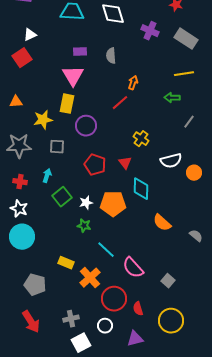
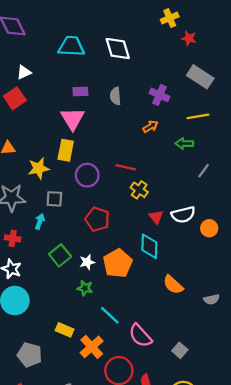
purple cross: (150, 31) -> (159, 95), moved
orange arrow: (133, 83) -> (150, 127), moved, turned 40
red line: (120, 103) -> (126, 167), moved, turned 54
yellow cross: (141, 139) -> (139, 190), moved
red triangle: (125, 163) -> (156, 217), moved
cyan arrow: (47, 176) -> (40, 221), moved
orange pentagon: (113, 204) -> (118, 263), turned -30
gray semicircle: (196, 236) -> (211, 299), turned 128

